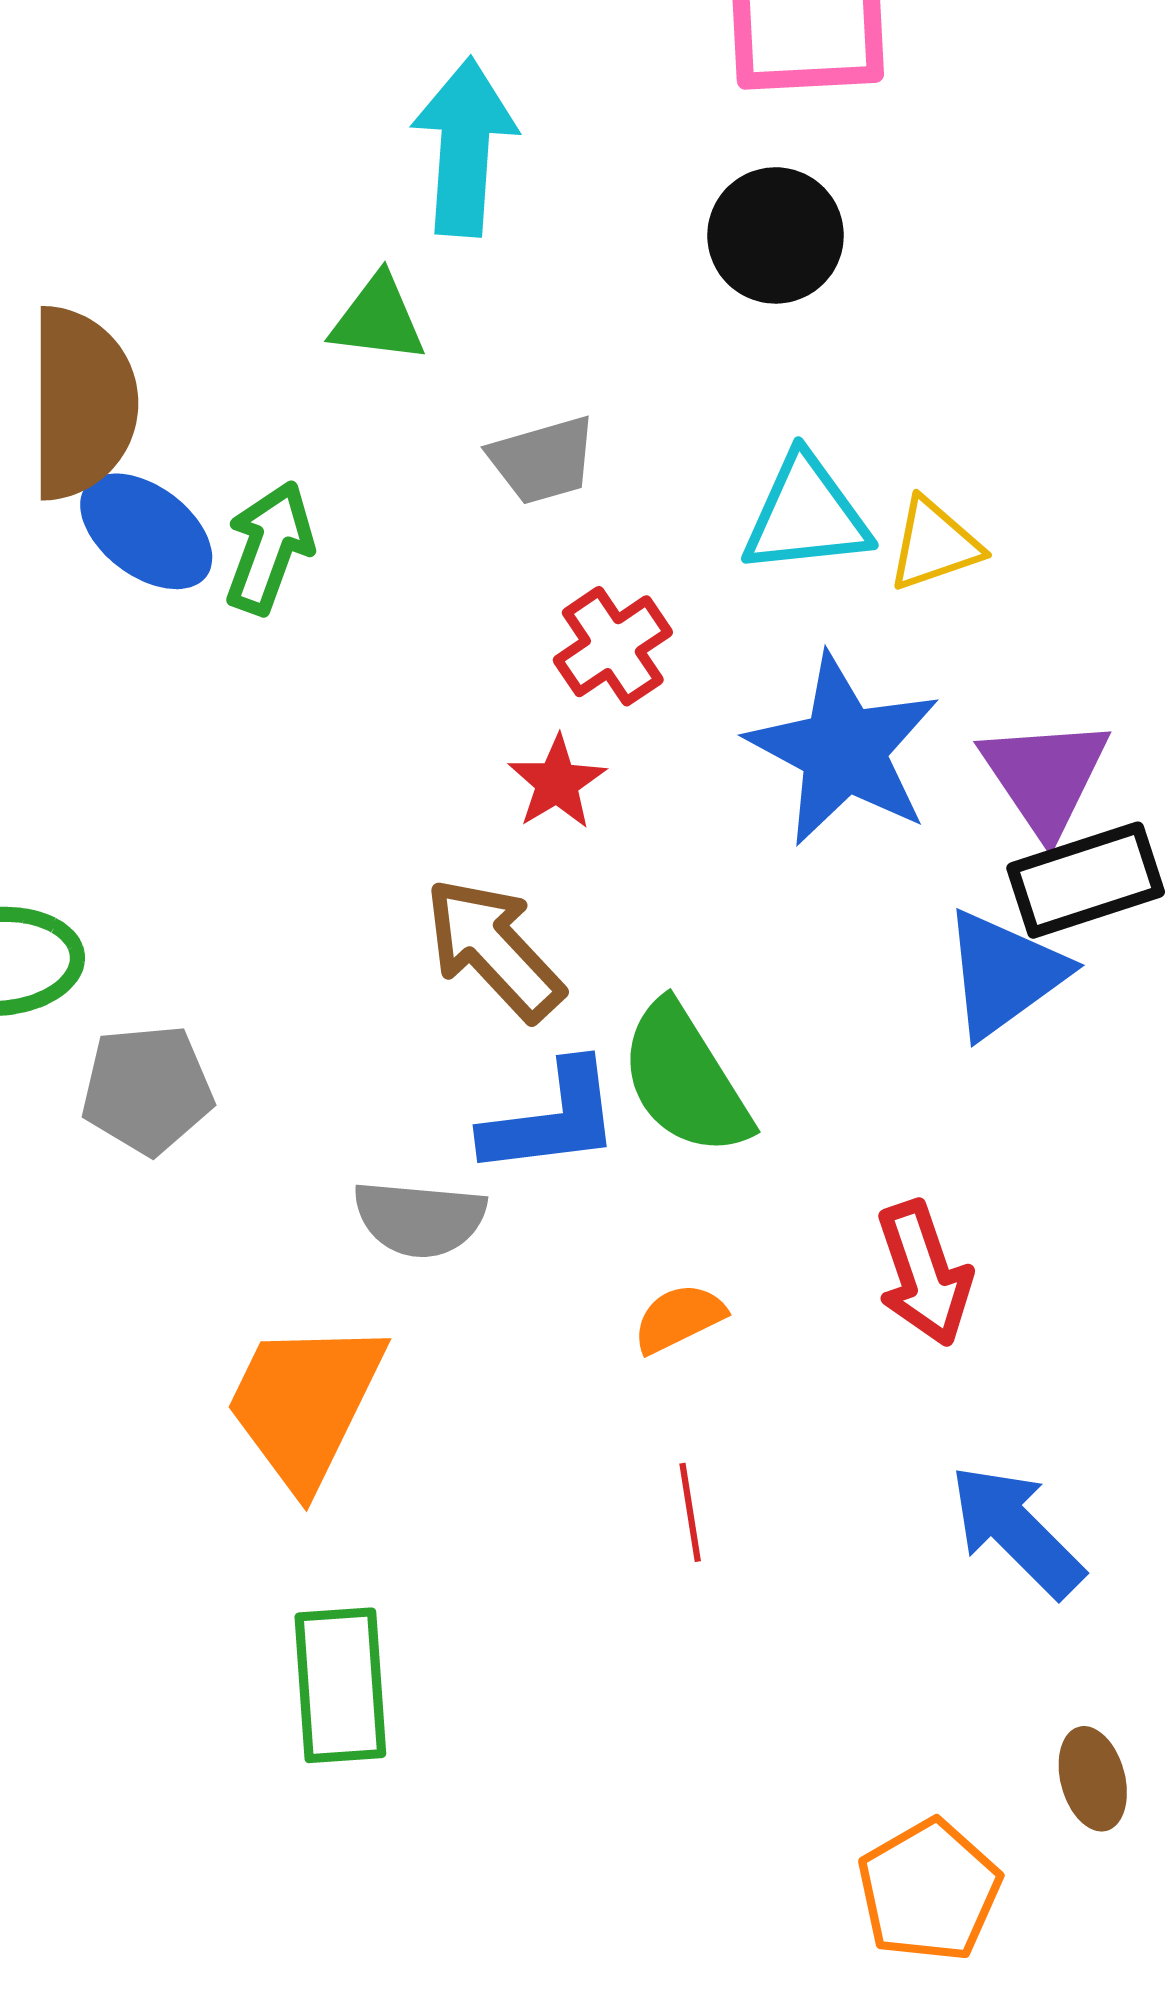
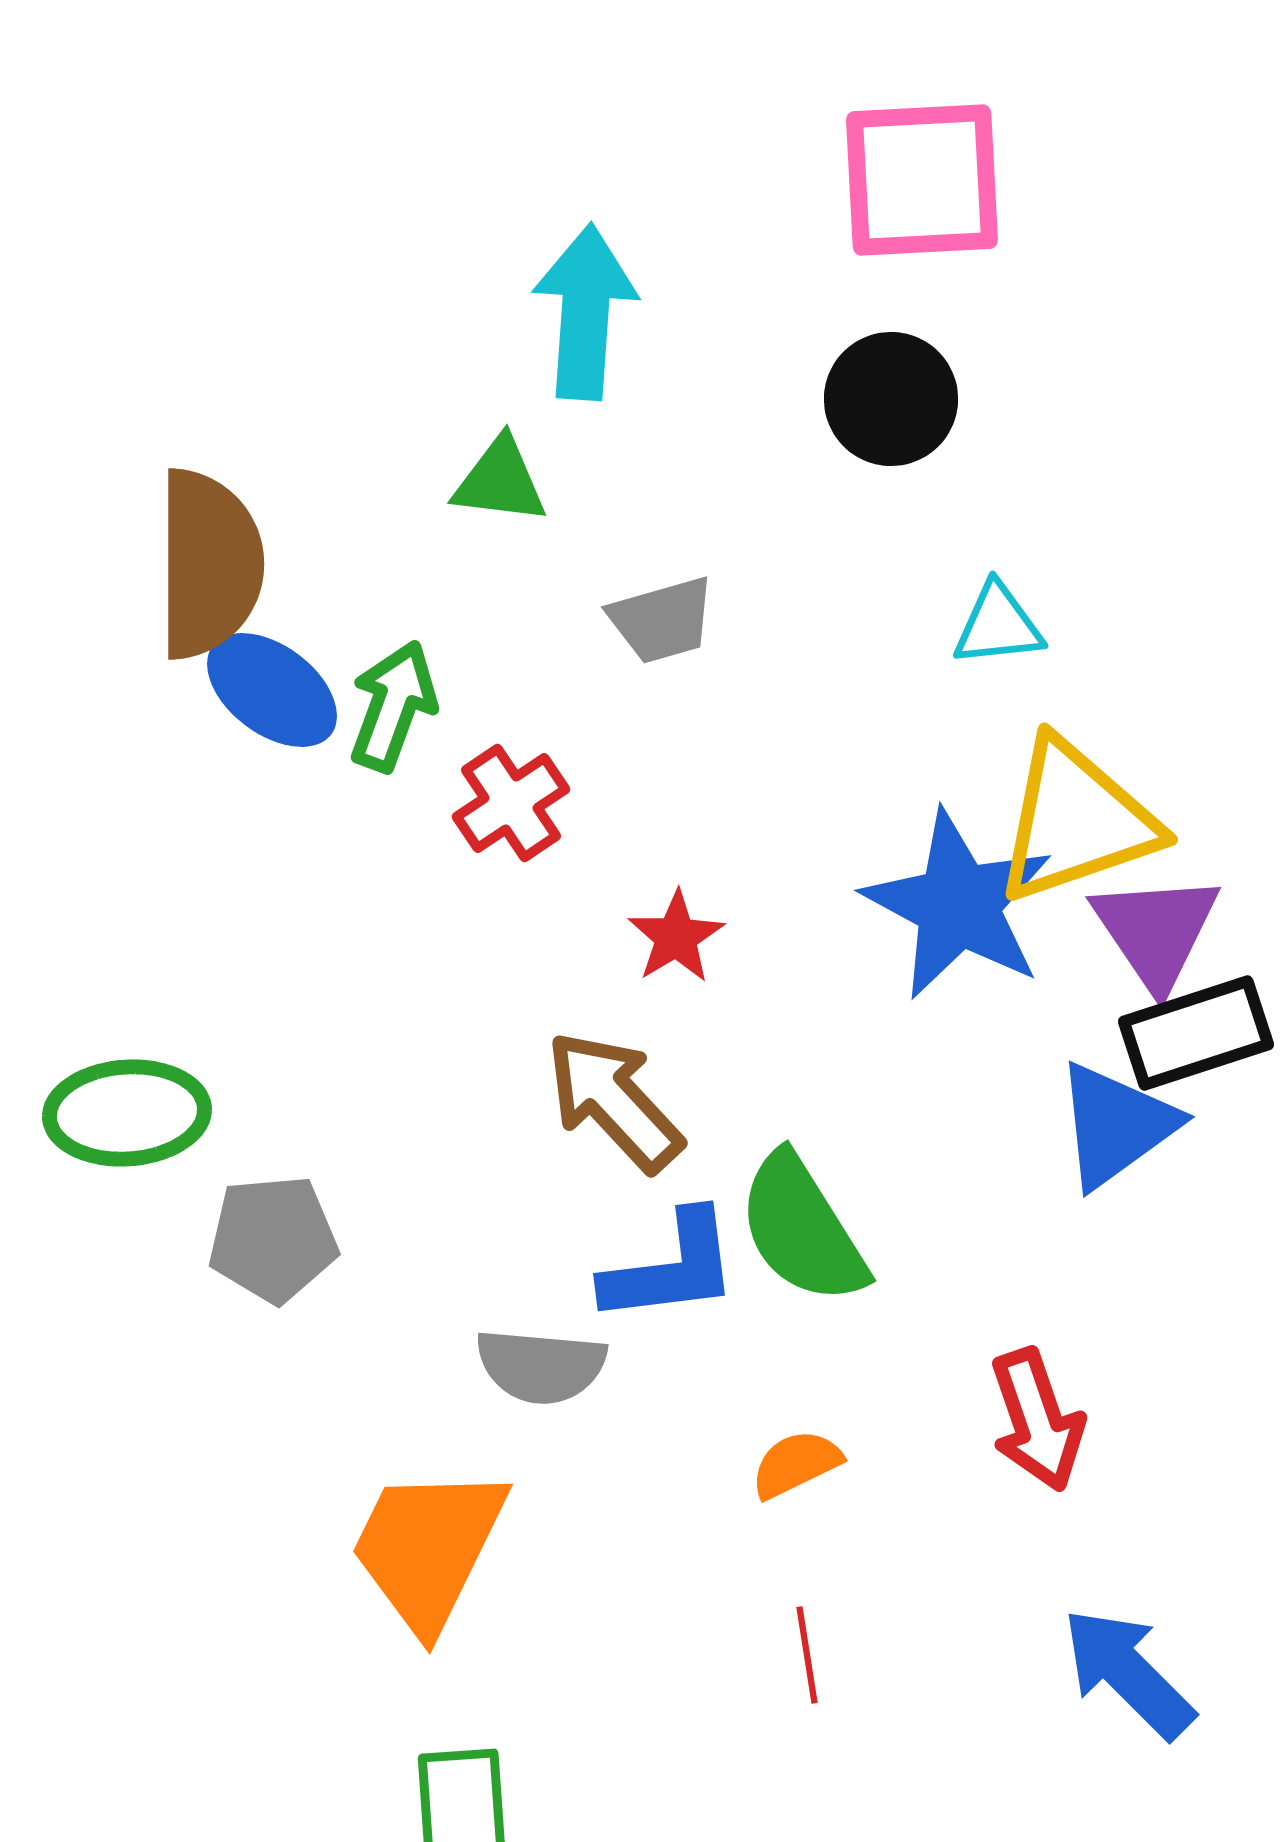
cyan triangle: (806, 515) -> (998, 625), moved, size x0.7
yellow triangle: (934, 545) -> (1076, 821), moved, size x1.8
red cross: (613, 646) -> (511, 803), moved

